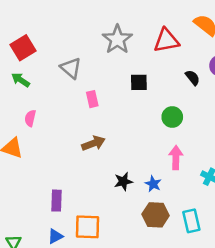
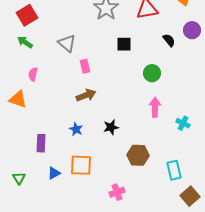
gray triangle: (71, 68) -> (67, 43), moved
pink rectangle: (92, 99) -> (85, 66), moved
blue star: (153, 184) -> (76, 129), moved
purple rectangle: (56, 201) -> (41, 143), moved
cyan rectangle: (191, 221) -> (174, 170), moved

